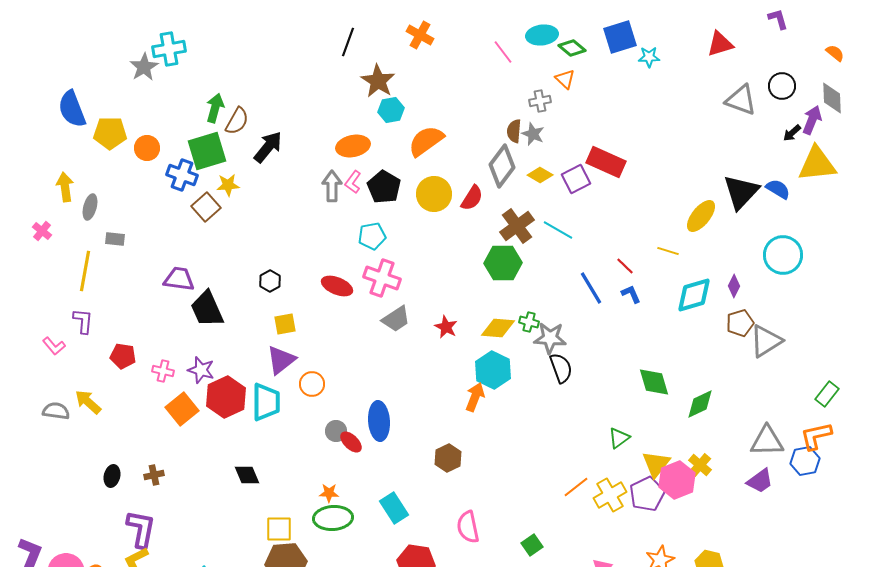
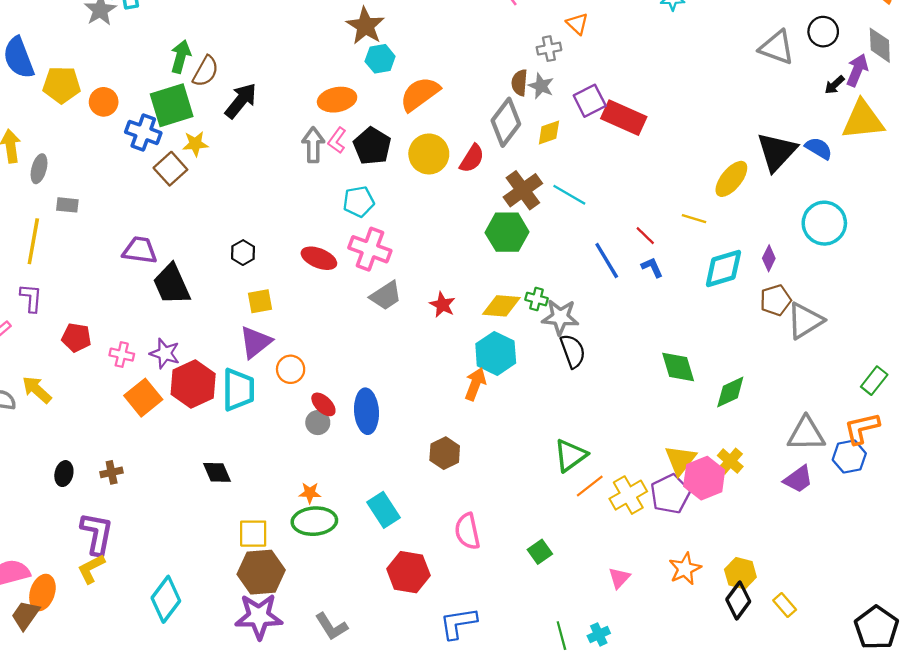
yellow diamond: (540, 175) -> (549, 132), turned -50
purple square: (576, 179) -> (590, 101), moved
green triangle: (619, 438) -> (570, 455), moved, size x1.4
red ellipse: (351, 442) -> (323, 404), moved

